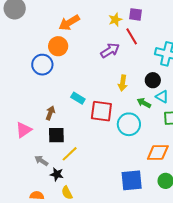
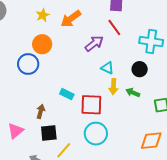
yellow star: (115, 20) -> (43, 15), moved
orange arrow: (69, 23) -> (71, 19), moved
yellow arrow: (123, 83) -> (113, 87), moved
cyan triangle: (162, 97) -> (107, 68), moved
cyan circle: (129, 124) -> (96, 134), moved

